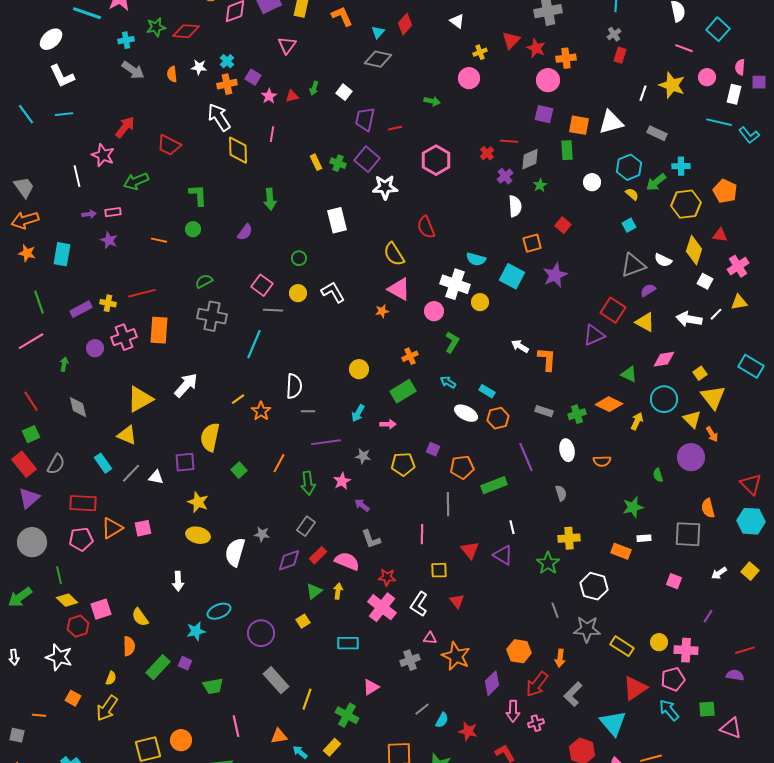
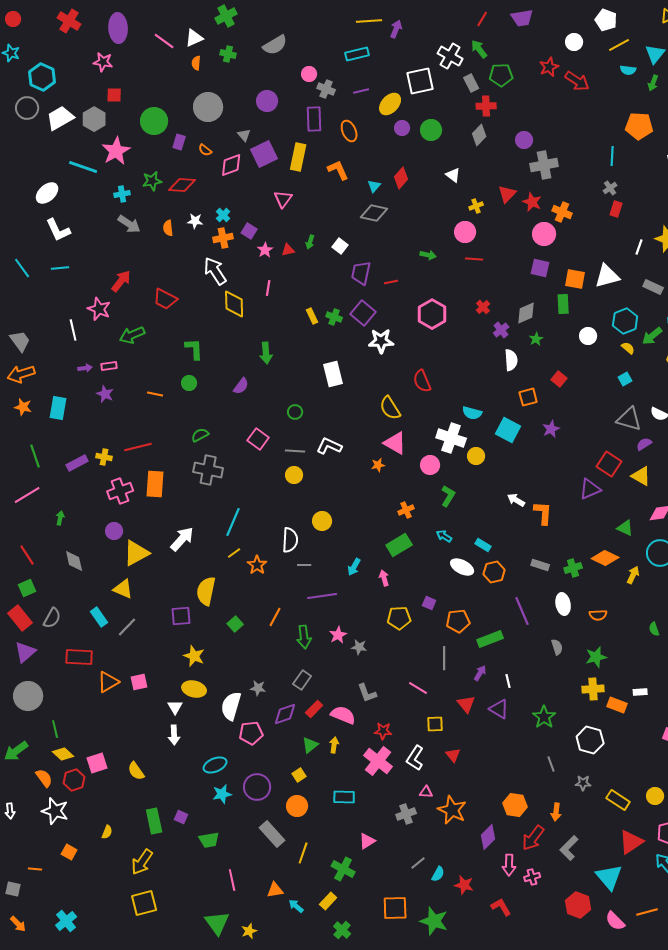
orange cross: (566, 58) -> (562, 212), turned 30
red line: (509, 141) -> (474, 259), moved
gray triangle: (633, 265) -> (629, 419), turned 36
purple star: (555, 275) -> (551, 429), size x0.7
white L-shape: (333, 292) -> (329, 446), turned -35
yellow circle: (298, 293) -> (294, 475), moved
gray line: (273, 310) -> (295, 451), moved
cyan line: (254, 344) -> (233, 522), moved
purple circle: (95, 348) -> (114, 531), moved
yellow circle: (359, 369) -> (322, 521), moved
pink arrow: (388, 424) -> (384, 578), turned -105
gray star: (363, 456) -> (359, 647), moved
white triangle: (156, 477) -> (175, 707), moved, turned 49
purple arrow: (362, 505) -> (480, 673), moved, turned 84
green star: (633, 507) -> (596, 657), moved
pink line: (422, 534) -> (418, 688), turned -60
yellow cross: (569, 538) -> (593, 689), moved
pink pentagon: (81, 539) -> (251, 733), moved
gray star: (587, 629) -> (583, 783), size x0.6
cyan star: (196, 631) -> (222, 794), moved
orange semicircle: (129, 646) -> (44, 778), moved, turned -36
green rectangle: (158, 667) -> (154, 821), turned -55
yellow arrow: (107, 708) -> (142, 862), moved
orange circle: (181, 740) -> (297, 806), moved

